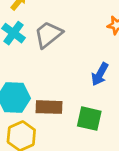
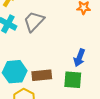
blue arrow: (100, 74) -> (79, 58), moved

